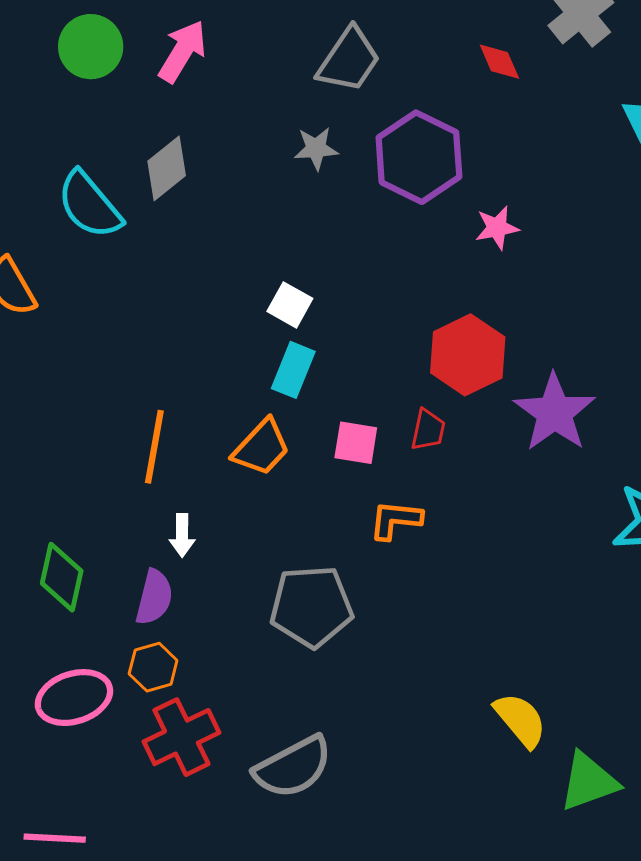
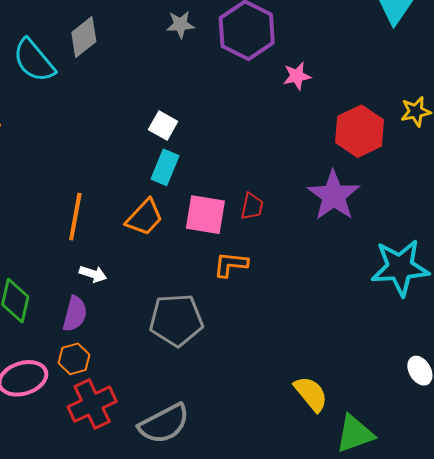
red hexagon: (468, 355) -> (360, 131), moved
pink square: (356, 443) -> (205, 215), size x1.4
white arrow: (182, 535) -> (93, 274), turned -72

